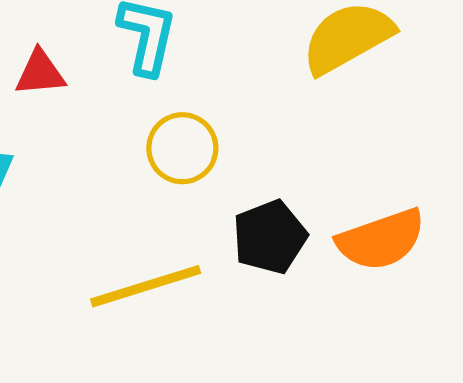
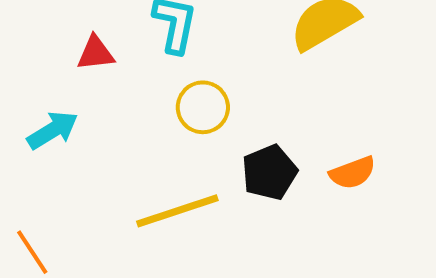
orange semicircle: (381, 240) -> (353, 173), size x0.7

